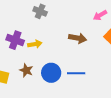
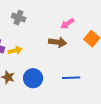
pink arrow: (100, 15) -> (67, 24), moved
blue line: (76, 73) -> (71, 78), moved

